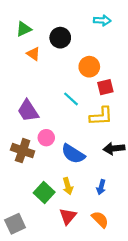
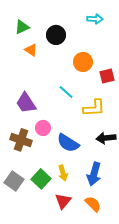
red square: (105, 87) -> (107, 76), moved
blue arrow: (101, 187) -> (94, 174), size x1.6
gray square: (15, 224) -> (14, 181), moved, turned -30

